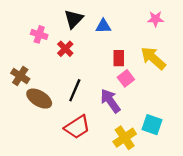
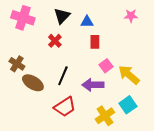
pink cross: (39, 34) -> (23, 18), moved, size x1.6
red rectangle: (119, 58) -> (95, 42), moved
yellow arrow: (153, 58) -> (129, 75), moved
purple arrow: (110, 101) -> (93, 85), turned -55
cyan square: (152, 125) -> (128, 105), turned 36

